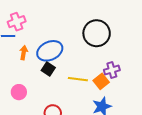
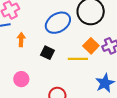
blue ellipse: (50, 51) -> (58, 23), moved
orange square: (101, 81) -> (91, 46), moved

